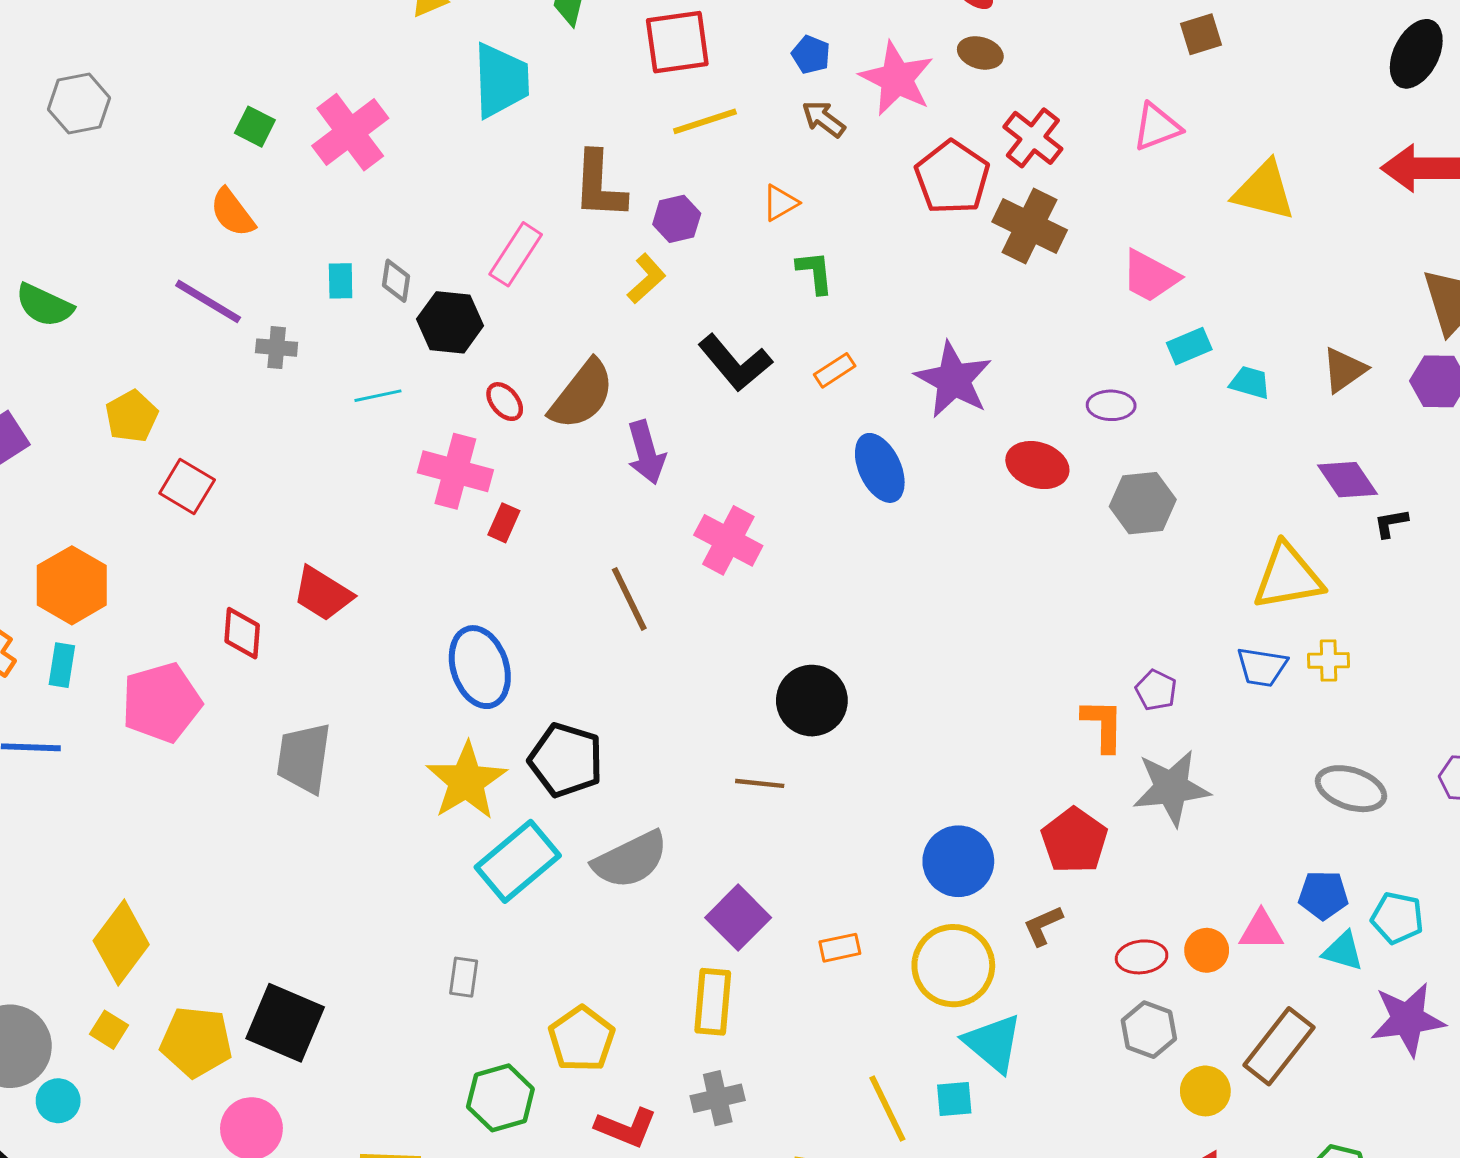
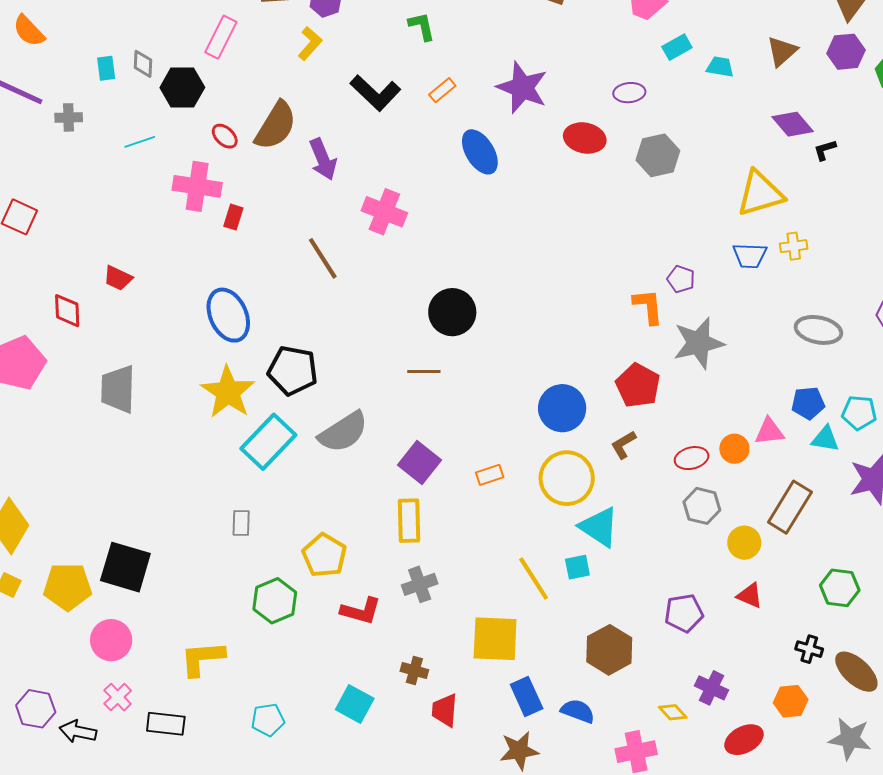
red trapezoid: (323, 594) -> (118, 278), size x0.7

